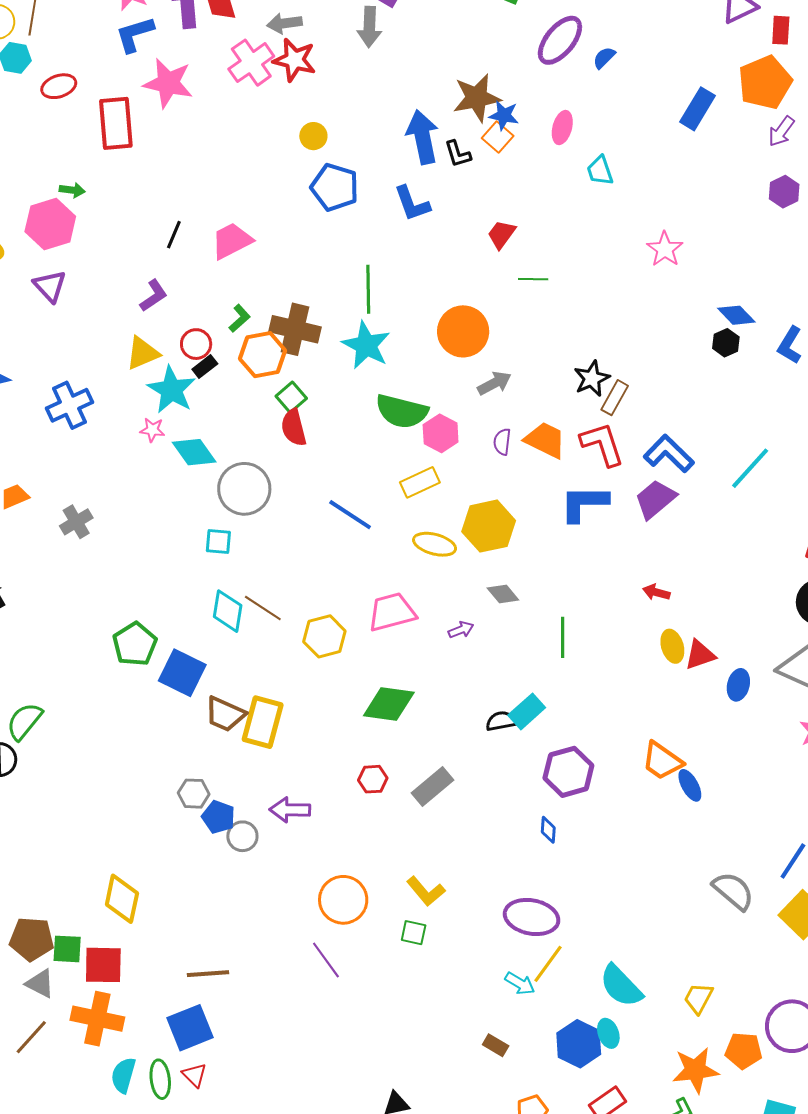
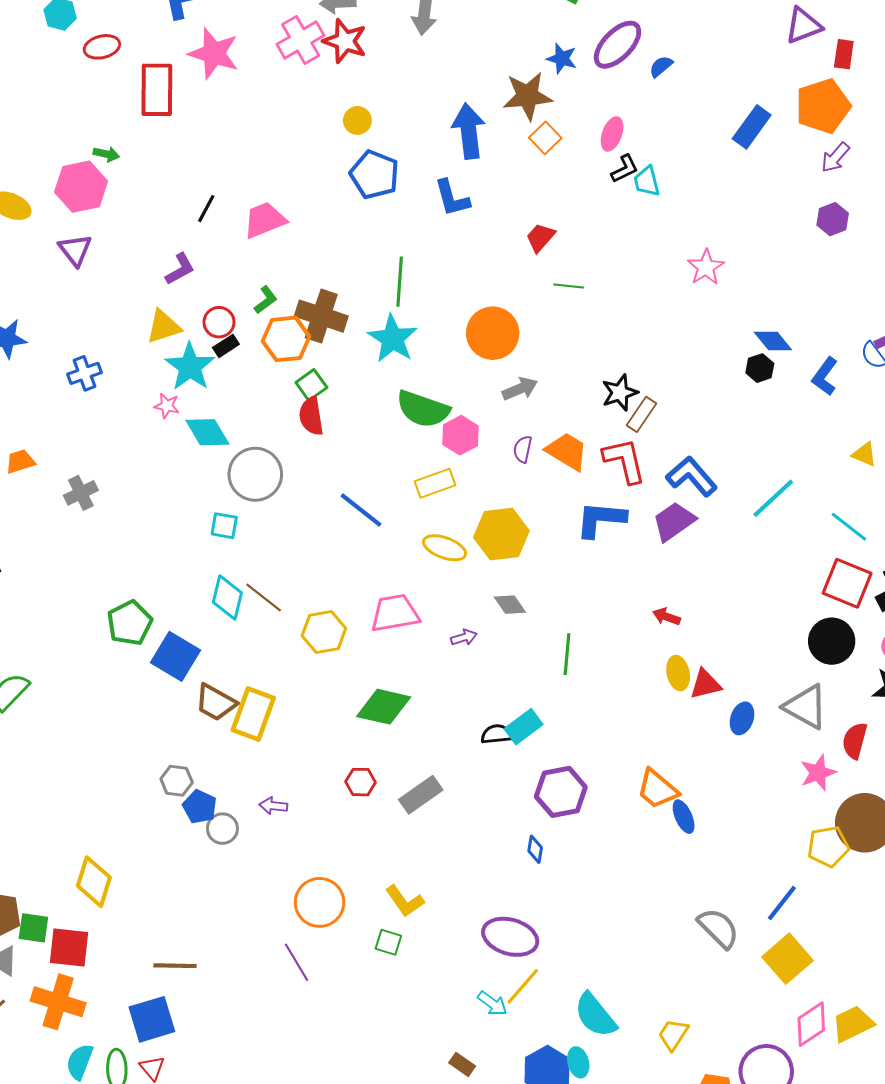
blue star: (504, 115) -> (562, 58), moved
black L-shape: (458, 154) -> (625, 169), moved, turned -104
blue cross: (70, 405) -> (84, 373), size x0.7
purple arrow: (290, 810) -> (273, 806), size x0.7

